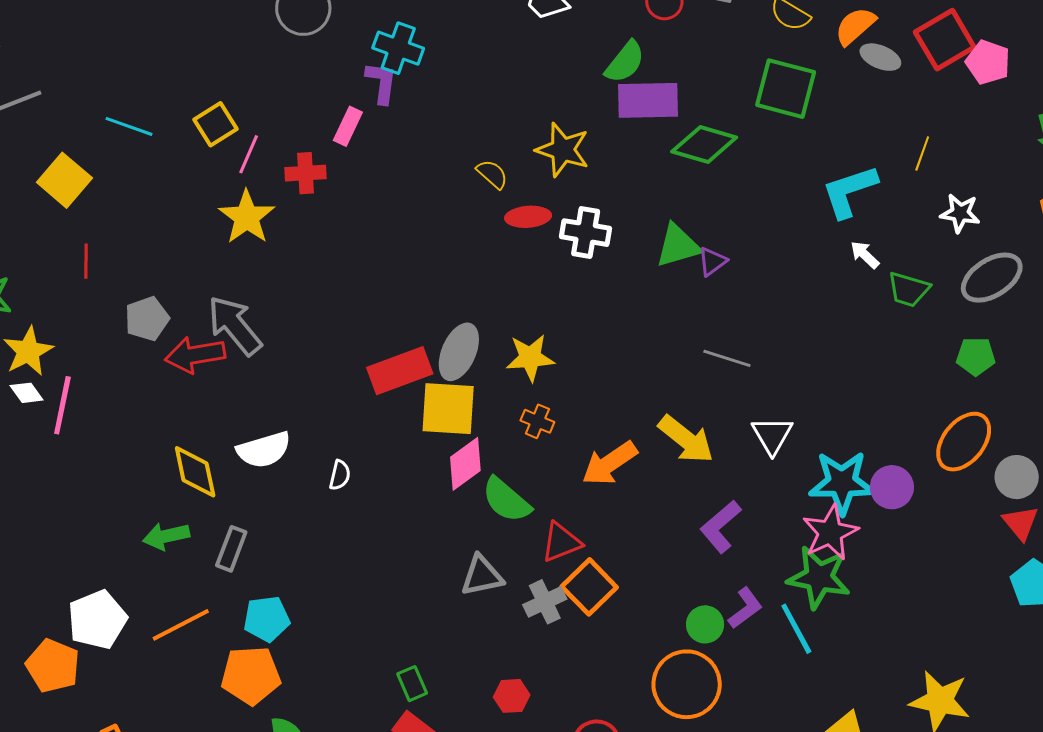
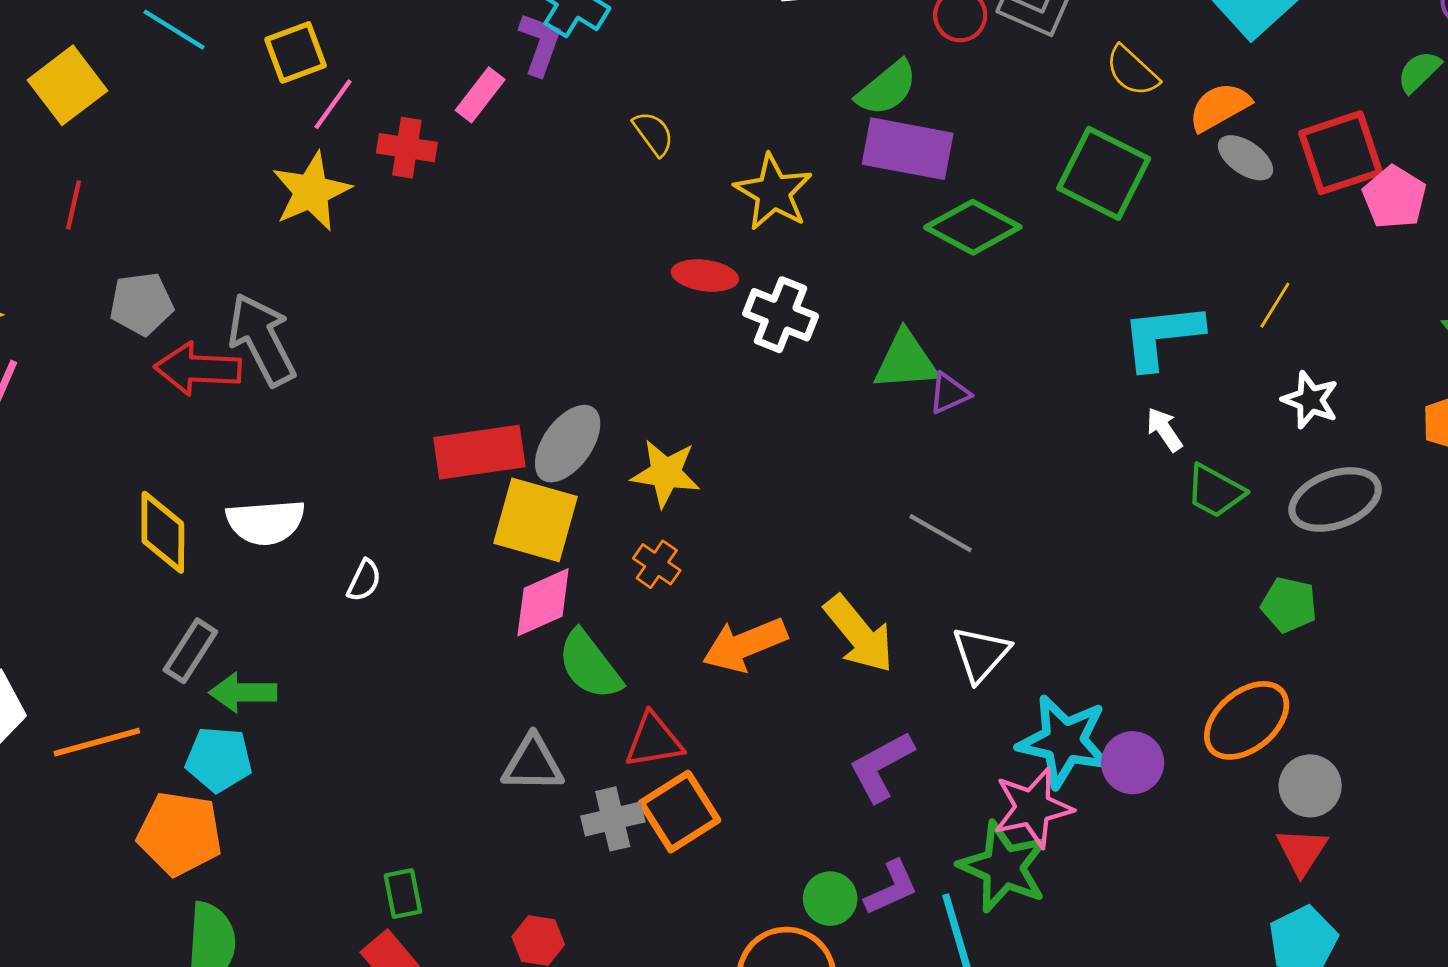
yellow semicircle: (492, 174) -> (653, 134), moved
green arrow: (166, 536) -> (243, 692), moved

